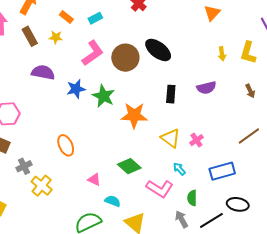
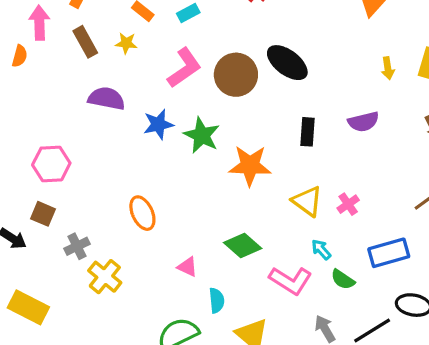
green semicircle: (192, 198) -> (343, 279), moved, turned -56
cyan semicircle: (113, 201) -> (217, 300), turned 63

